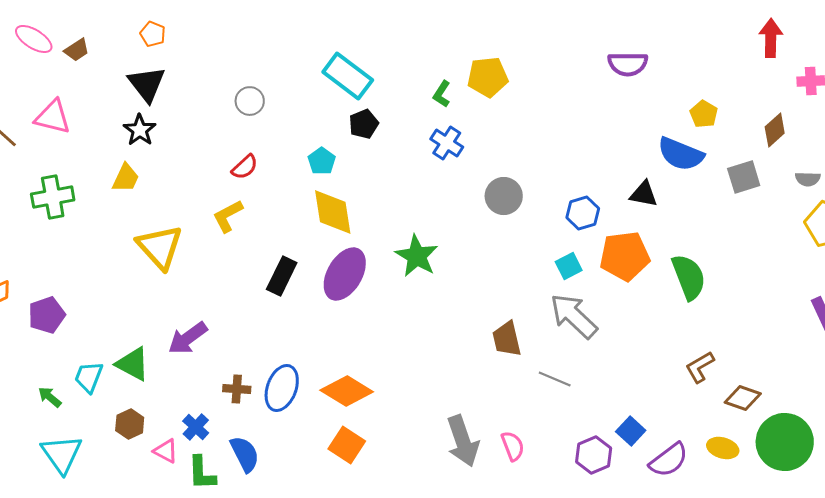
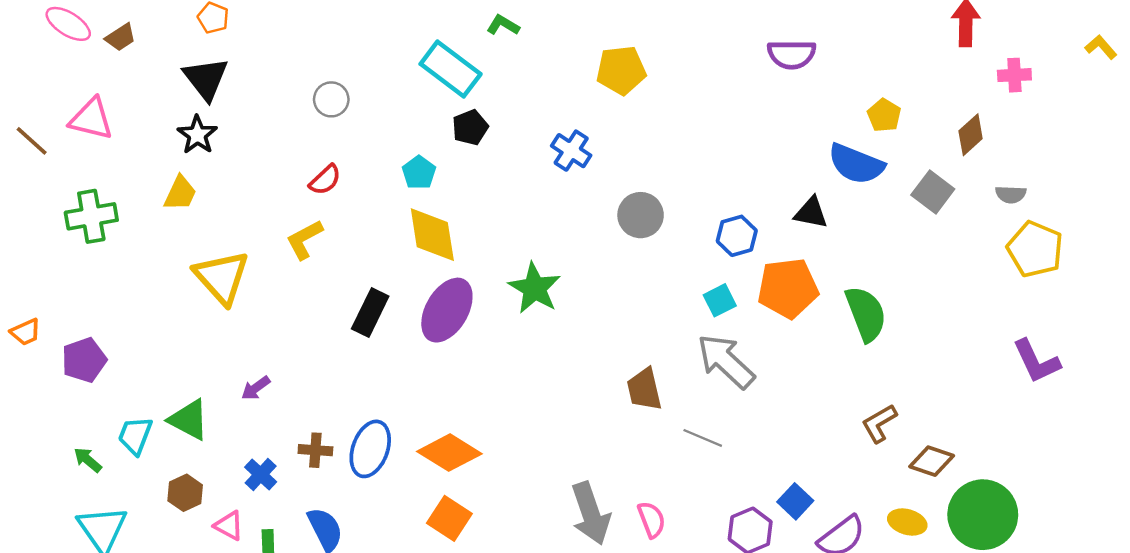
green L-shape: (442, 94) -> (503, 25), moved, turned 88
gray square: (744, 177) -> (933, 192), turned -36
purple arrow: (188, 338) -> (256, 388), size x0.6
blue cross: (196, 427) -> (261, 475), moved

